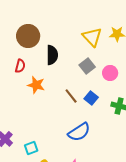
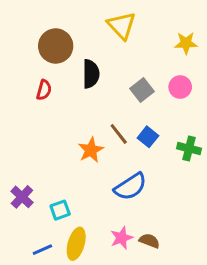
yellow triangle: (92, 37) -> (122, 25), moved
pink circle: (110, 73) -> (180, 87), moved
orange star: (36, 85) -> (91, 150), moved, turned 30

